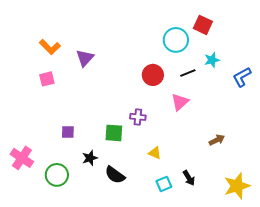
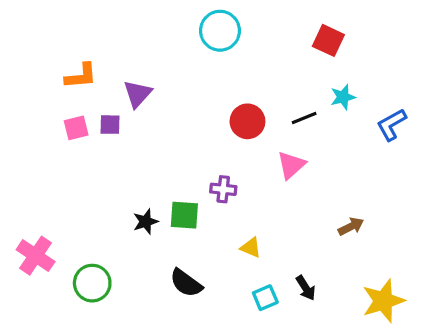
cyan circle: (176, 40) -> (220, 31), moved
orange L-shape: (50, 47) -> (81, 76), turned -50
purple square: (68, 132) -> (110, 125), moved
black star: (90, 158) -> (146, 222), moved

